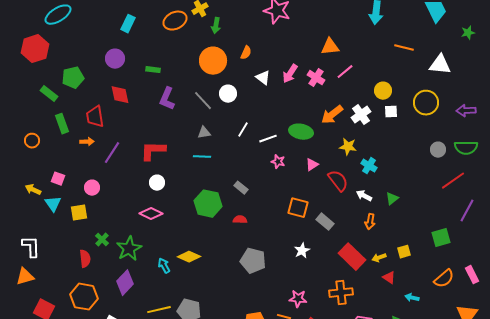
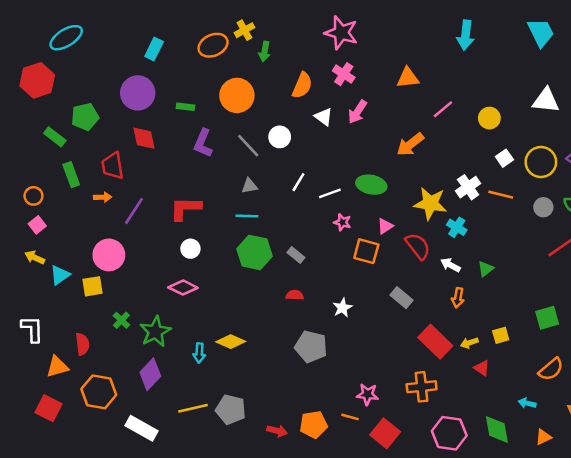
orange line: (404, 48) -> (501, 195), moved
orange semicircle: (246, 53) -> (302, 85), size x1.5
purple circle: (115, 59) -> (138, 93), size x1.4
orange circle: (213, 61) -> (237, 95), moved
pink line: (345, 72) -> (443, 109), moved
pink cross: (316, 78) -> (344, 74), moved
yellow circle: (383, 91) -> (489, 118), moved
yellow circle: (426, 103) -> (541, 162), moved
white square: (391, 112) -> (504, 158), moved, turned -32
orange arrow: (332, 115) -> (410, 144), moved
white cross: (361, 115) -> (468, 187), moved
yellow star: (348, 147) -> (430, 203), size x1.5
pink square: (58, 179) -> (37, 225), moved, turned 32
pink circle: (92, 188) -> (109, 255), size x1.6
cyan triangle: (53, 204) -> (60, 275), turned 30
green hexagon: (208, 204) -> (255, 252), moved
orange square: (298, 208) -> (366, 251), moved
white star: (302, 251) -> (342, 308), moved
red semicircle: (85, 259) -> (82, 344), moved
cyan arrow: (164, 266) -> (199, 353), turned -147
orange triangle: (25, 277) -> (57, 367), moved
cyan arrow: (412, 298) -> (527, 403), moved

